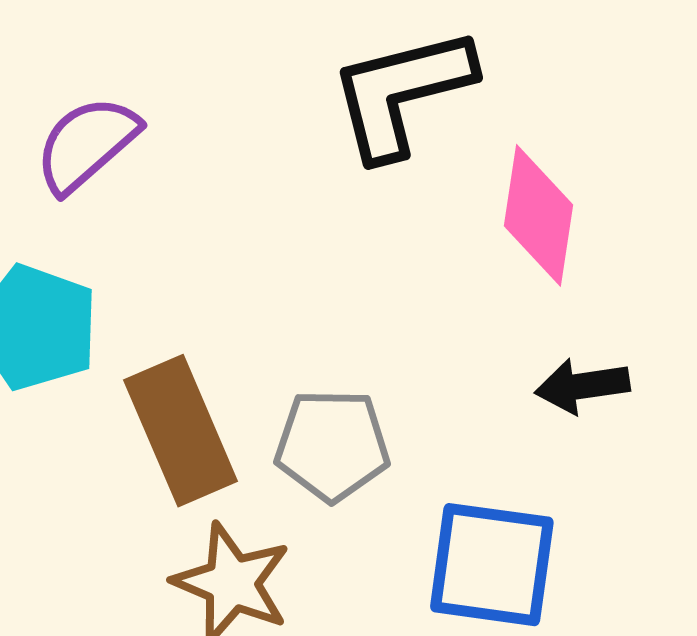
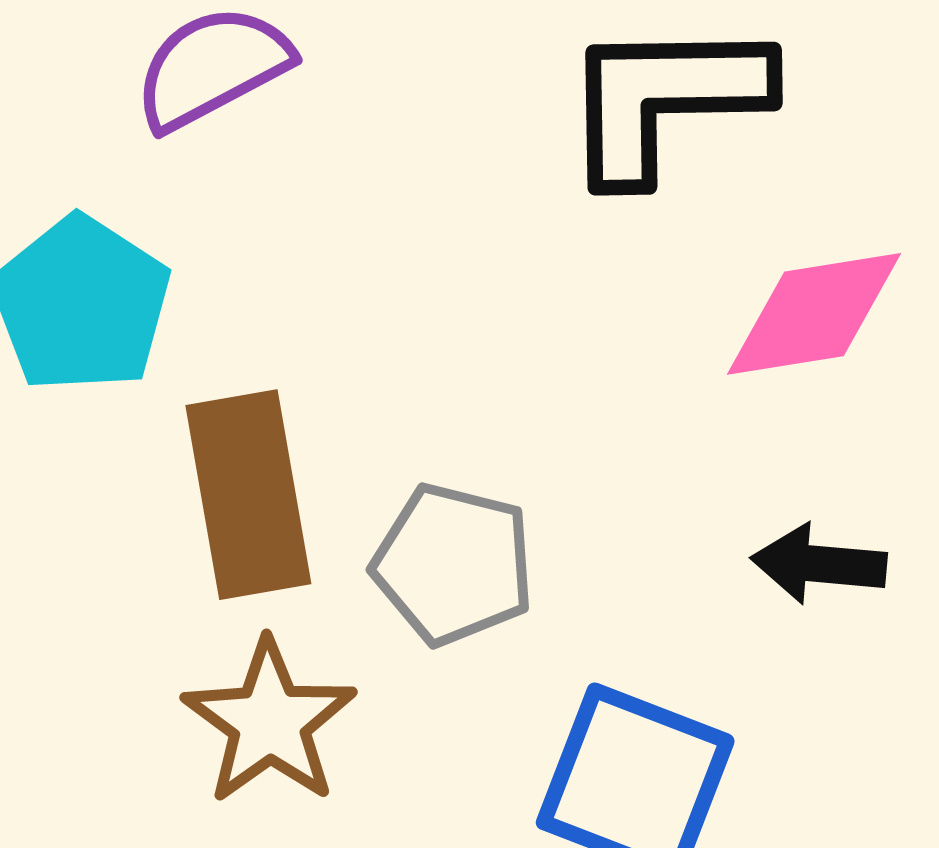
pink diamond: (539, 215) -> (814, 314), turned 59

